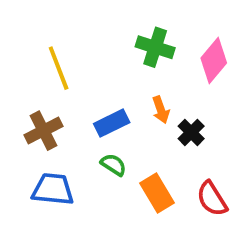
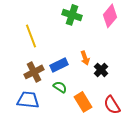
green cross: (155, 47) -> (72, 15), moved
pink diamond: (214, 61) -> (110, 16), moved
brown cross: (43, 131) -> (34, 72), moved

